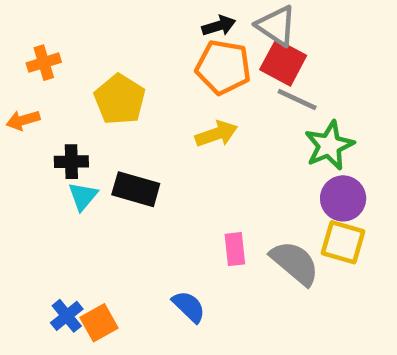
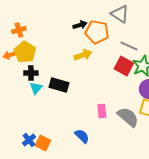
black arrow: (219, 26) -> (80, 25), moved
red square: (283, 63) -> (124, 66), moved
yellow pentagon: (120, 99) -> (25, 52), moved
yellow arrow: (216, 134) -> (83, 55), moved
orange square: (99, 323) -> (43, 143), turned -35

